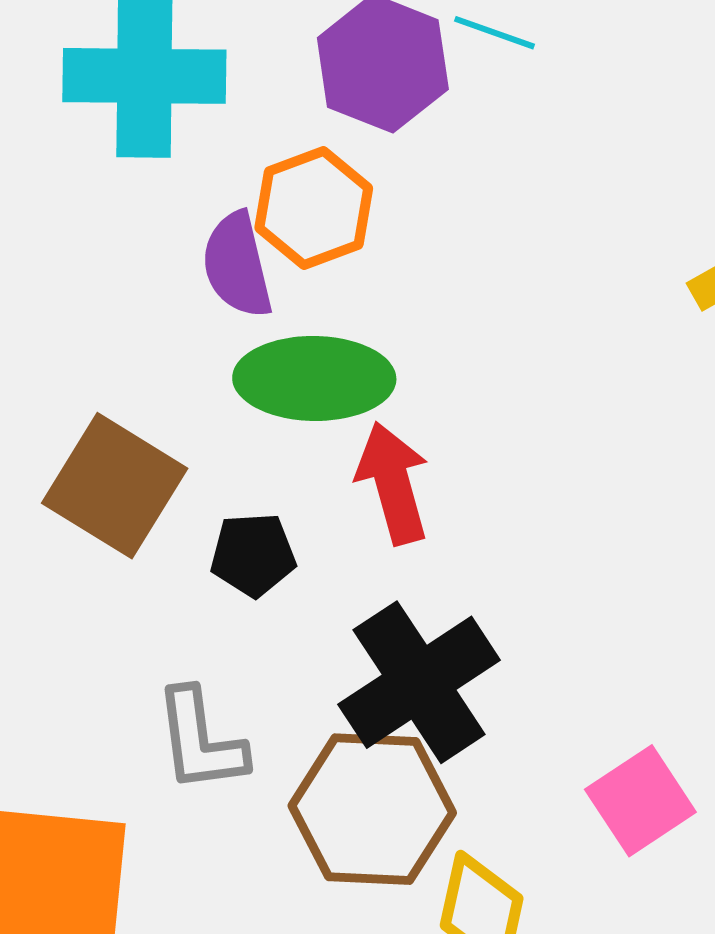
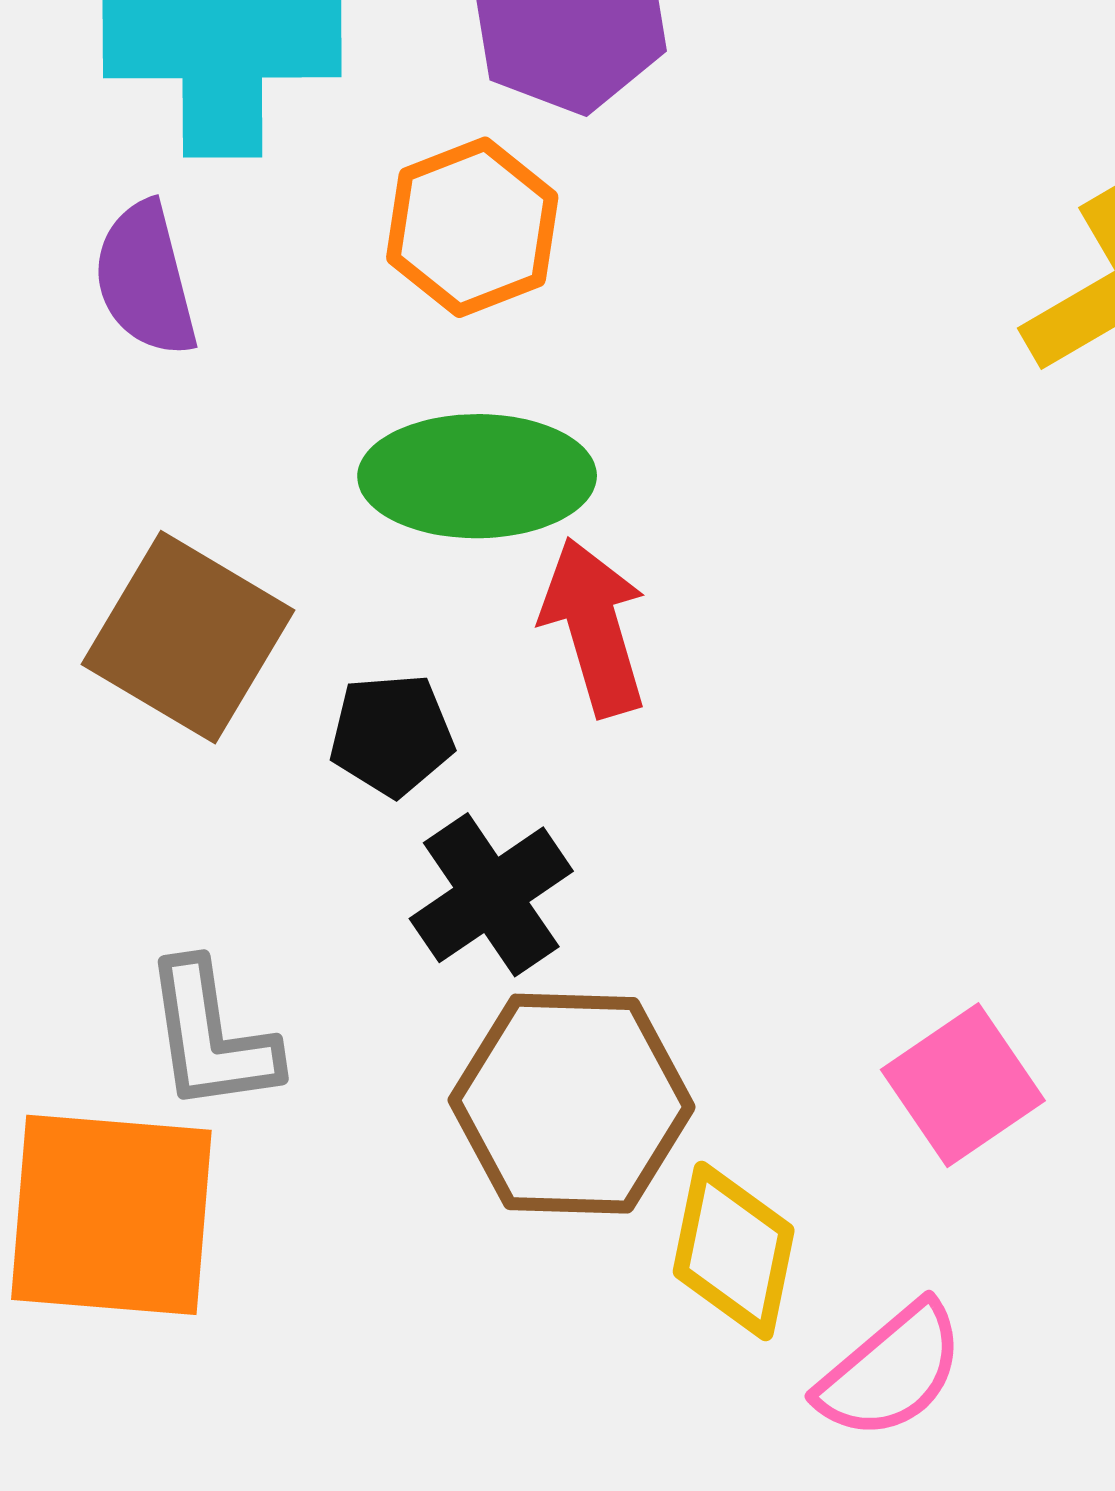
purple semicircle: (237, 265) -> (145, 279), moved
black cross: (419, 682) -> (491, 895), moved, size x0.7
gray L-shape: (200, 741) -> (211, 1037), moved

